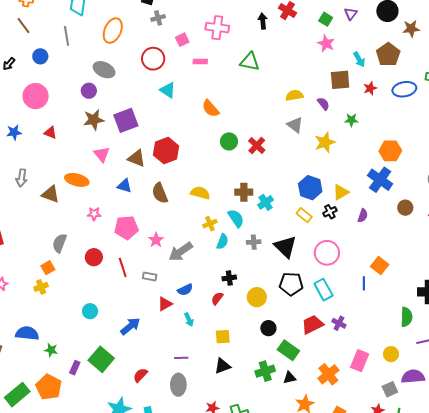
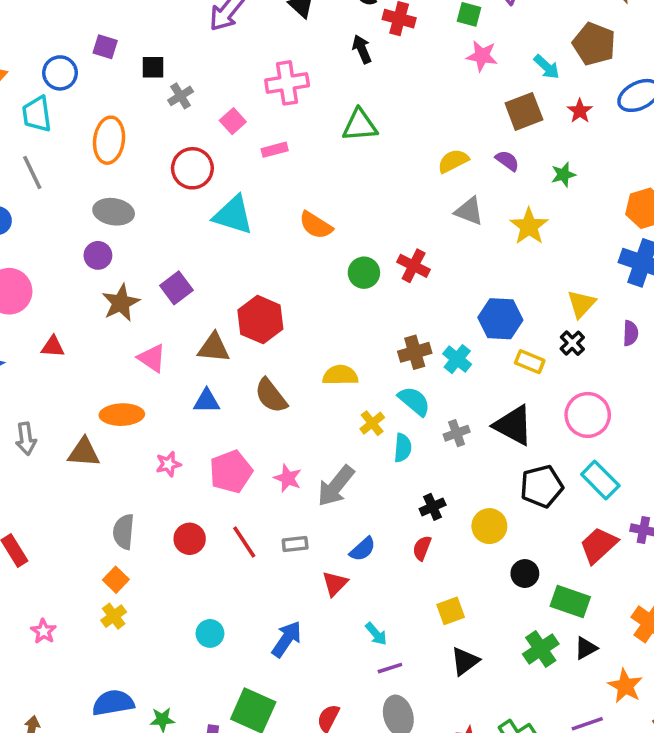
cyan triangle: (168, 90) -> (233, 215), size x1.4
purple square: (126, 120) -> (176, 288), size x0.7
blue hexagon: (310, 188) -> (500, 319), moved
cyan arrow: (189, 320) -> (376, 634), moved

